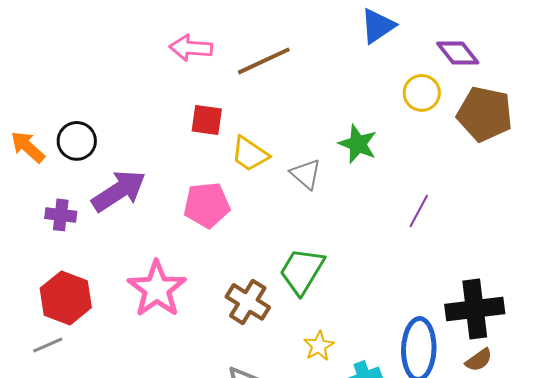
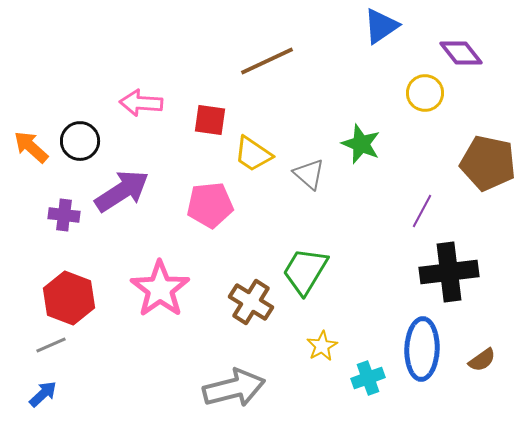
pink arrow: (191, 48) -> (141, 103), moved
brown pentagon: (485, 114) -> (488, 163), moved
black cross: (475, 309) -> (449, 272), moved

